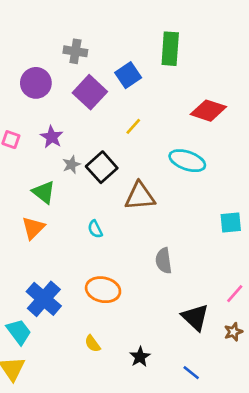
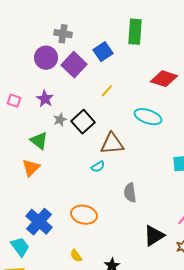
purple circle: (36, 83) -> (46, 58), moved
cyan semicircle: (95, 229) -> (98, 167), moved, turned -96
black triangle: (195, 317) -> (154, 236), turned 45

